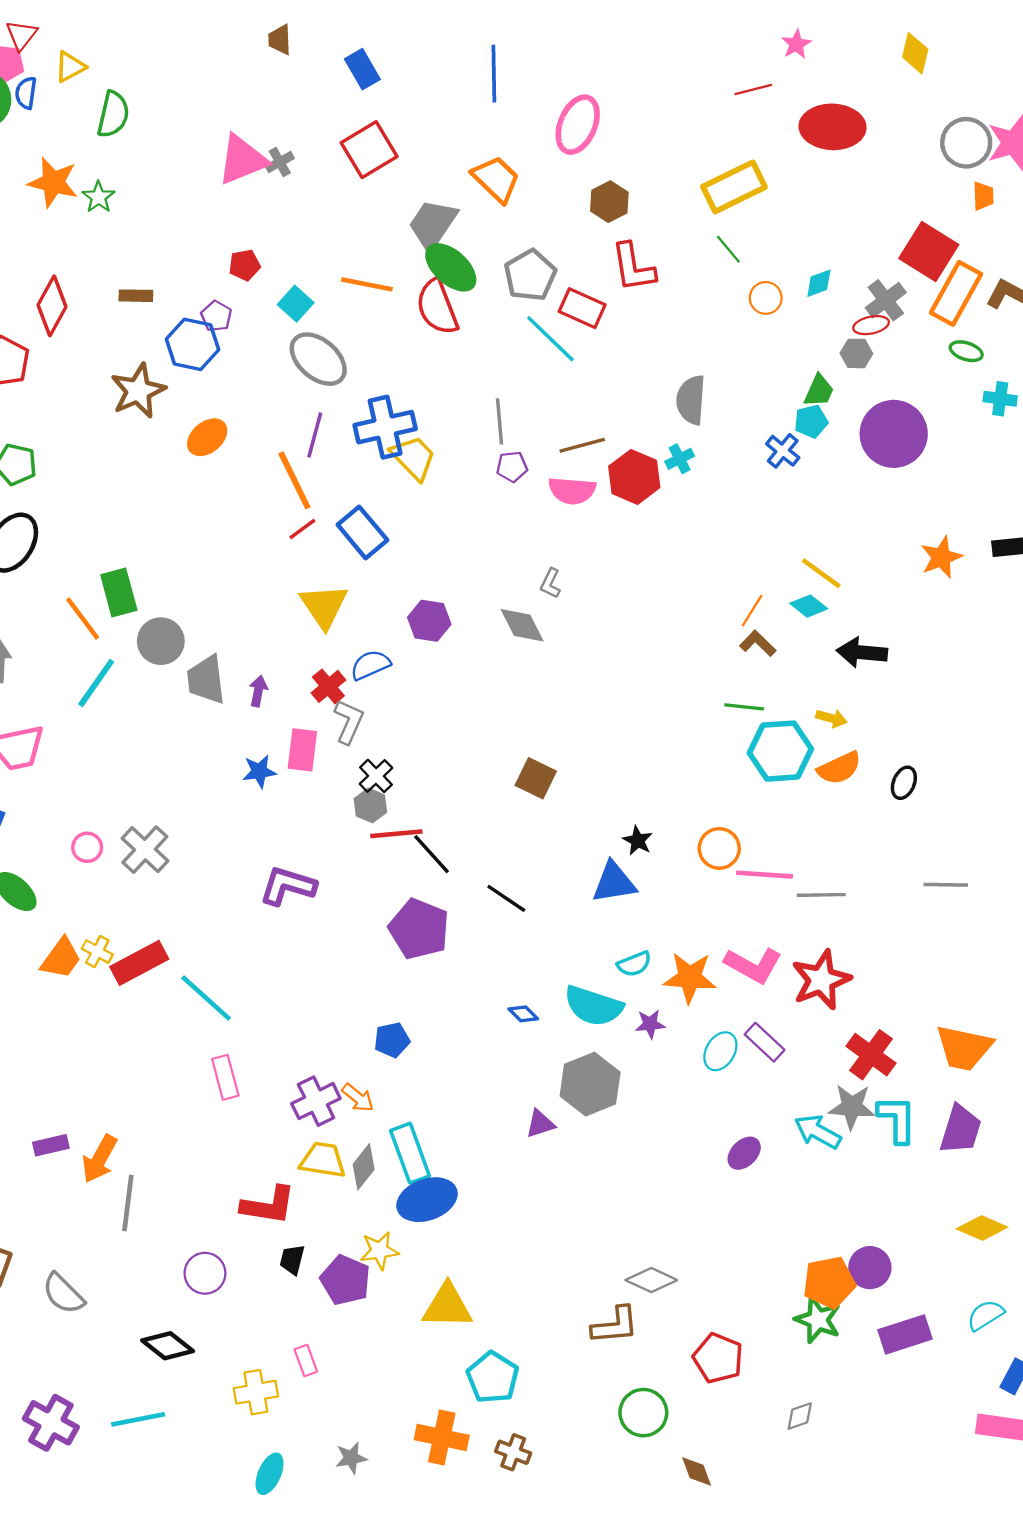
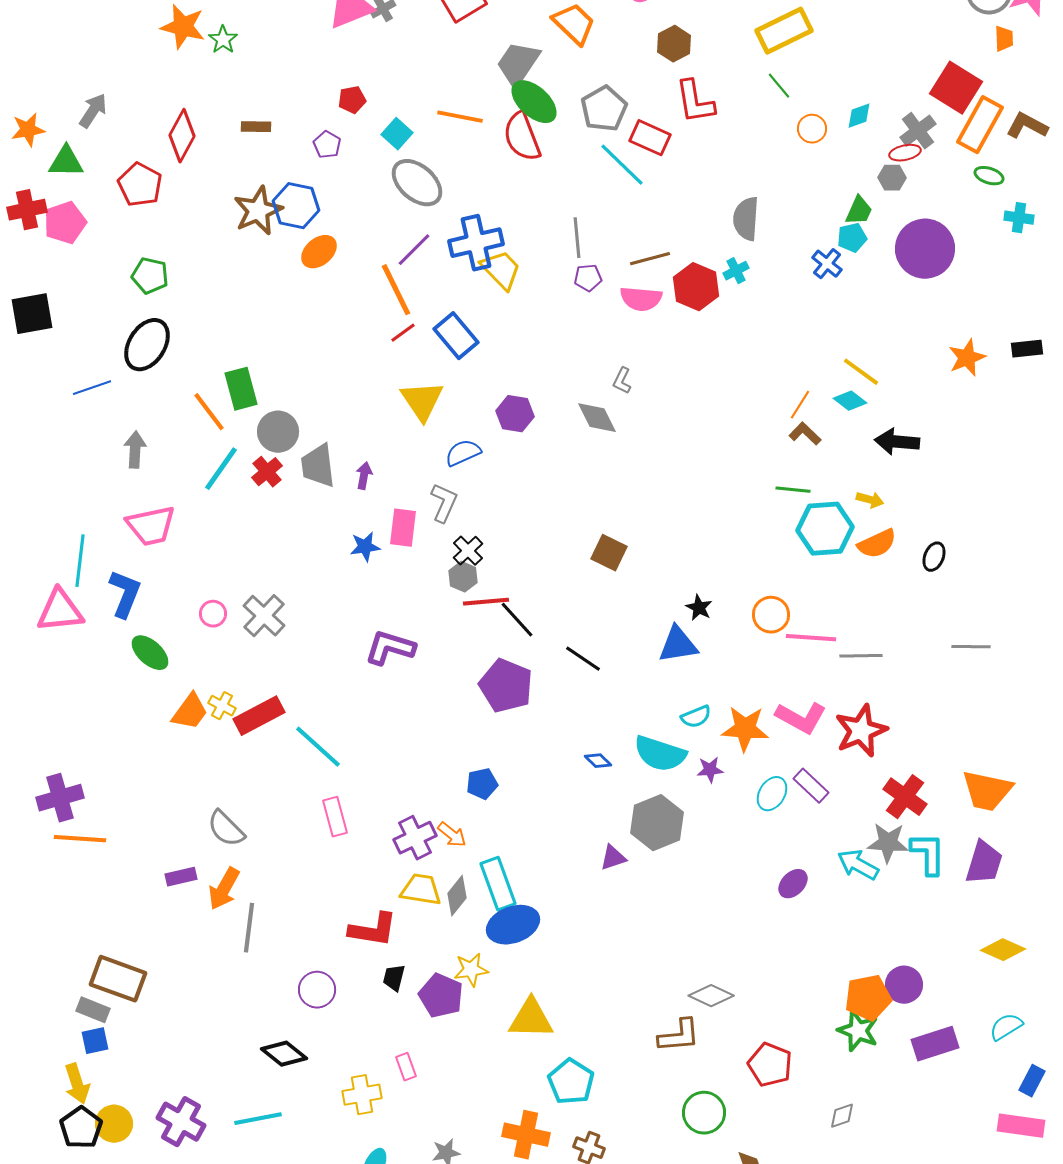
blue hexagon: (192, 344) -> (296, 206), moved
purple line: (315, 435) -> (414, 250), turned 30
red cross: (328, 686) -> (267, 472), moved
gray semicircle: (63, 1294) -> (226, 829), moved

